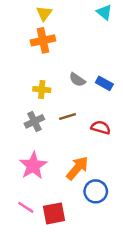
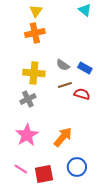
yellow cross: (42, 90) -> (34, 73), size x1.5
brown line: (68, 116) -> (65, 85), moved
red semicircle: (101, 128) -> (82, 94), moved
blue circle: (96, 191) -> (77, 167), moved

